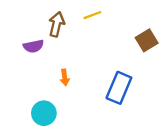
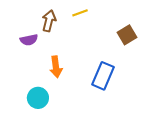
orange arrow: (65, 77) -> (56, 67), size x1.5

